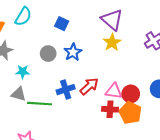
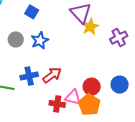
yellow star: (112, 42) -> (90, 27), moved
pink triangle: (114, 91) -> (73, 97), moved
red cross: (110, 109) -> (57, 104), moved

